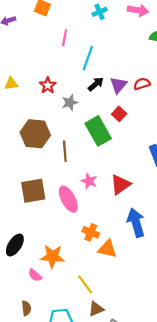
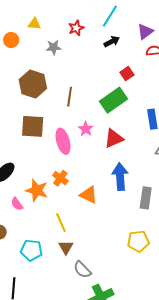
red star: (48, 85) -> (76, 28), moved
purple triangle: (118, 85) -> (145, 32), moved
gray star: (70, 103) -> (54, 47), moved
green rectangle: (98, 131) -> (113, 100), moved, turned 72
brown hexagon: (35, 134) -> (33, 84), moved
orange cross: (91, 232) -> (60, 178), moved
brown triangle: (96, 309) -> (66, 247), turned -49

